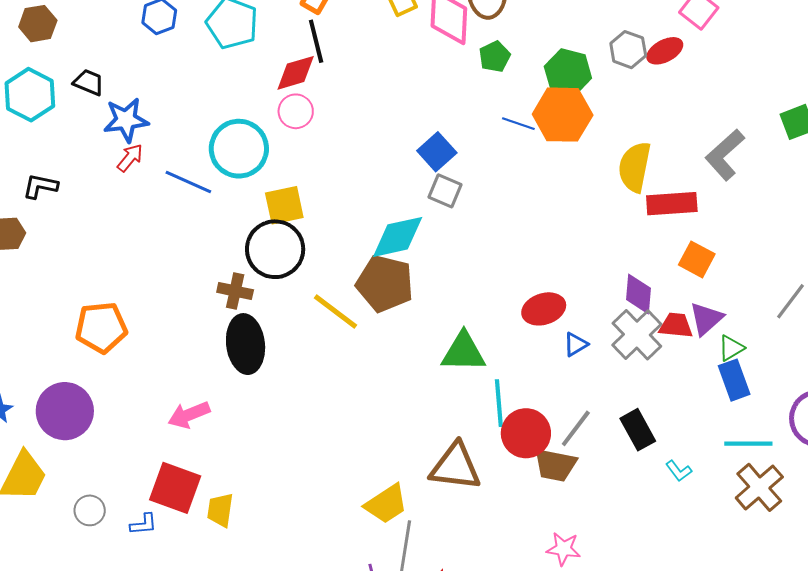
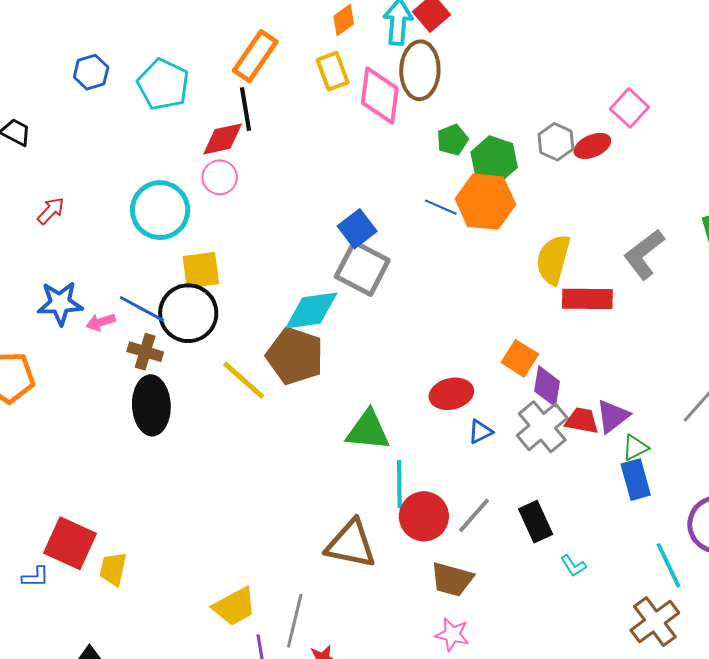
green pentagon: (495, 57) -> (452, 140), moved
blue star: (126, 120) -> (60, 303), moved
blue line: (188, 182) -> (142, 309), moved
gray square: (445, 191) -> (362, 268), size x1.6
orange square: (697, 259) -> (520, 358), moved
pink arrow: (189, 415) -> (101, 322), moved, size x0.7
cyan line: (748, 444) -> (669, 565), moved, turned 60
brown trapezoid: (555, 465) -> (452, 579), moved
brown cross: (759, 487) -> (655, 622), moved
yellow trapezoid: (386, 504) -> (234, 606), moved

